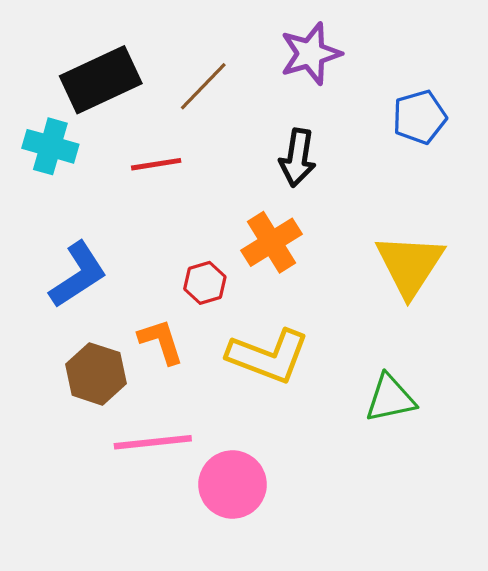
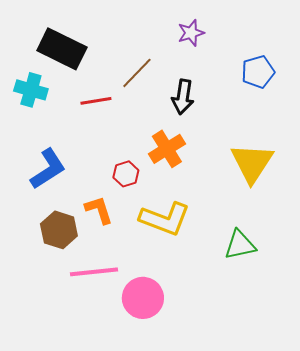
purple star: (311, 54) -> (191, 33), size x0.7
black rectangle: (101, 80) -> (62, 49), turned 51
brown line: (203, 86) -> (137, 73), moved

